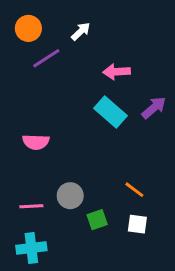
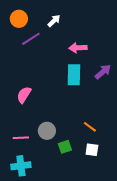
cyan rectangle: (111, 112) -> (74, 75), turned 50
pink semicircle: (36, 142) -> (24, 95), turned 120

